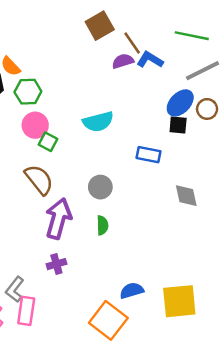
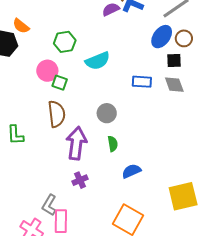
green hexagon: (28, 92) -> (65, 42), moved
black square: (178, 125) -> (174, 60), moved
brown semicircle: (39, 180) -> (57, 114), turned 40
gray diamond: (186, 196) -> (174, 85), moved
blue semicircle: (132, 291) -> (131, 171), moved

